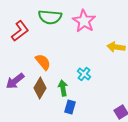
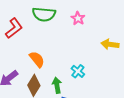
pink star: (84, 21) -> (78, 18), size x0.6

